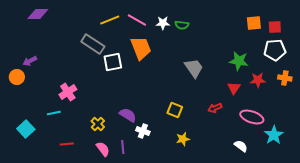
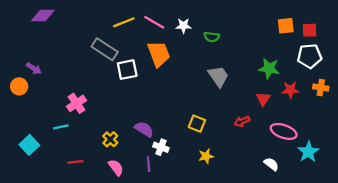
green semicircle: (182, 25) -> (212, 37), moved
purple arrow: (30, 61) -> (34, 68), turned -120
purple line: (123, 147) -> (149, 164), moved

